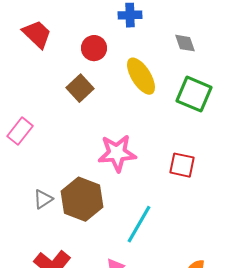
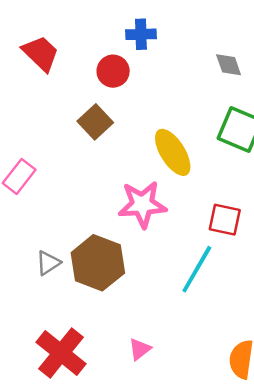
blue cross: (130, 15) -> (141, 34), moved
yellow ellipse: (141, 76) -> (173, 152), moved
cyan line: (139, 224) -> (197, 269), moved

